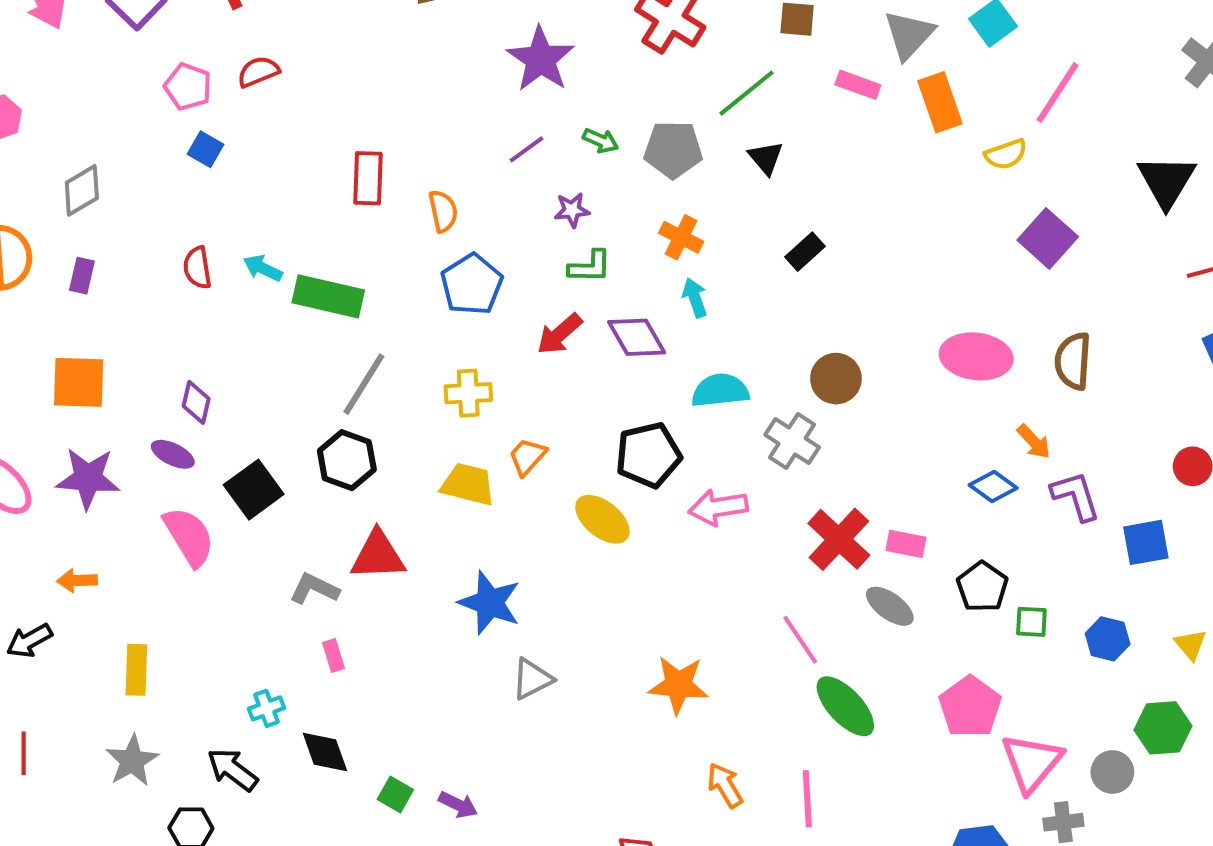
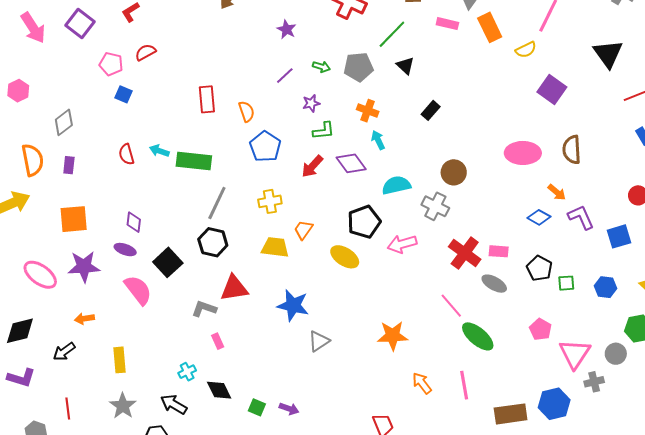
purple star: (541, 59) -> (287, 29), size x0.6
pink pentagon: (970, 707) -> (540, 329), size x0.7

